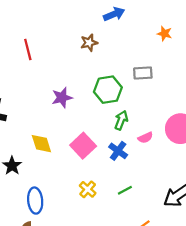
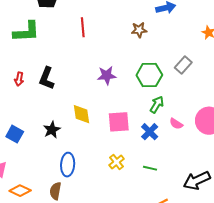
gray rectangle: (143, 73) -> (183, 65), turned -54
pink semicircle: (145, 138) -> (176, 124), turned 48
pink square: (83, 146) -> (119, 122), turned 30
green line: (125, 190) -> (150, 168), turned 32

